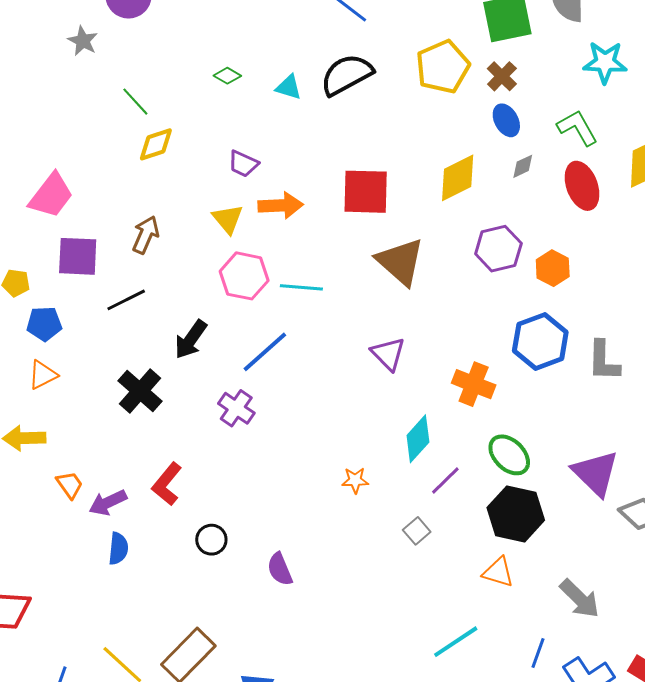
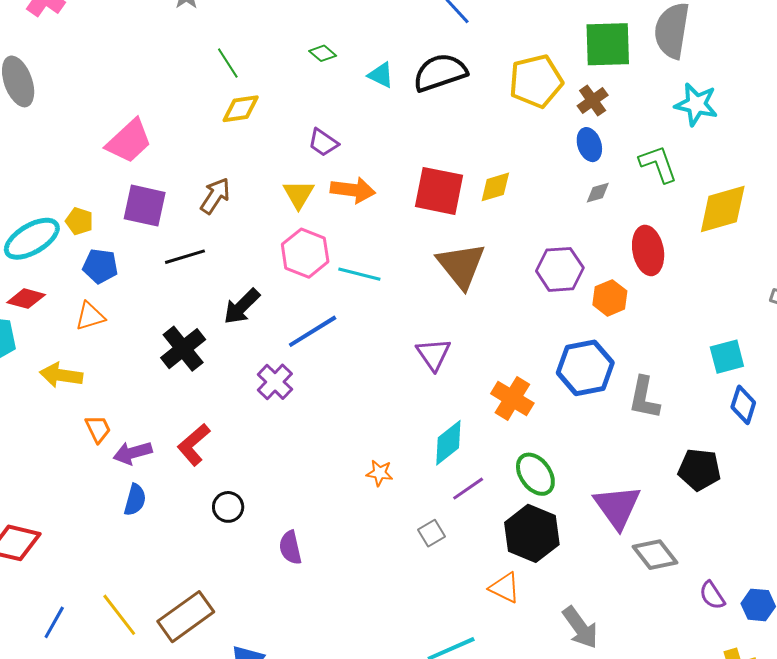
yellow diamond: (458, 178) -> (495, 187), moved, size x0.7
red ellipse: (582, 186) -> (648, 250), moved

